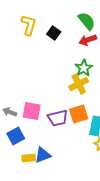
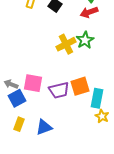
yellow cross: (79, 84) -> (66, 44), moved
blue square: (16, 136) -> (17, 98), moved
yellow rectangle: (29, 158) -> (19, 124), moved, turned -64

